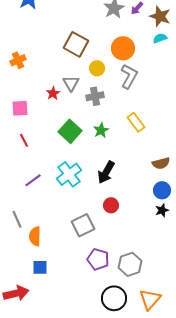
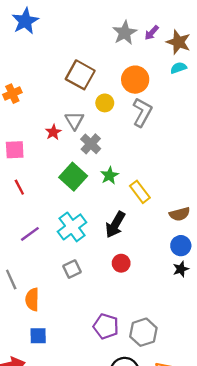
gray cross: (95, 96) -> (91, 144), moved, turned -36
yellow rectangle: (136, 122) -> (140, 192), moved
gray square: (83, 225) -> (72, 269), moved, size x0.7

